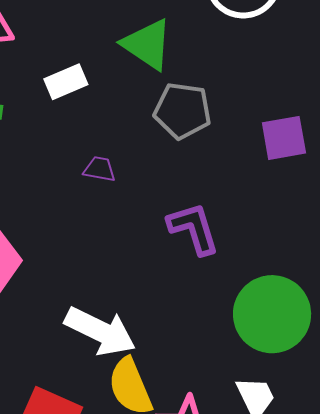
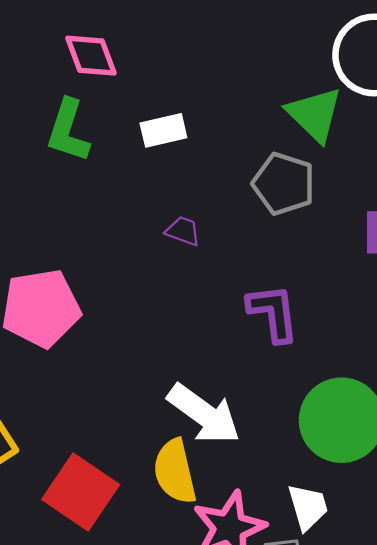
green triangle: (147, 44) -> (315, 114), moved
white arrow: (100, 331) -> (204, 414), moved

